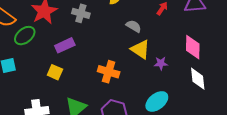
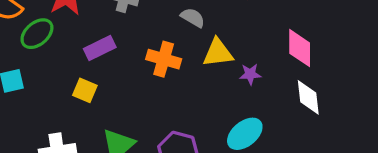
gray semicircle: (134, 26) -> (193, 18), moved
yellow triangle: (140, 49) -> (218, 53), turned -40
orange cross: (109, 72) -> (164, 59), moved

